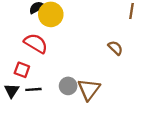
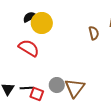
brown semicircle: (115, 48) -> (94, 33), moved, turned 32
red square: (22, 70) -> (37, 94), moved

